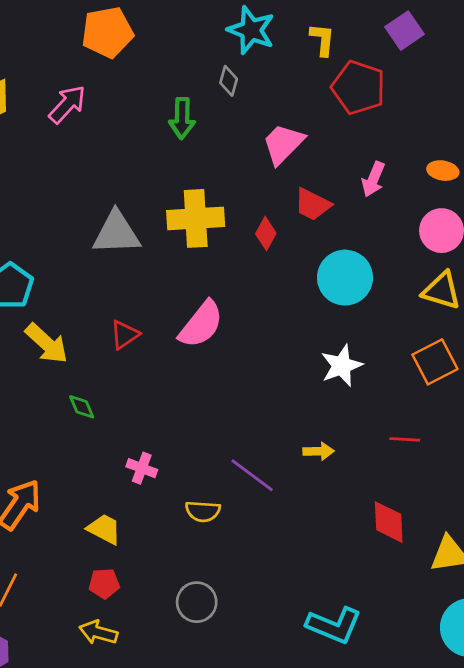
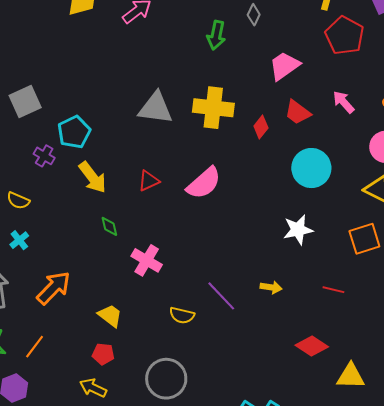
pink arrow: (373, 179) -> (344, 102), turned 105
pink cross: (142, 468) -> (147, 260), moved, size x1.4
red diamond: (389, 522) -> (312, 346), turned -64
gray circle: (197, 602) -> (166, 379), size x1.4

